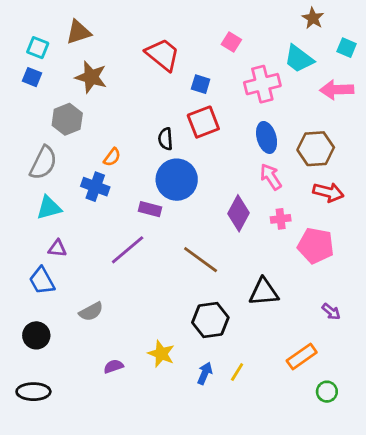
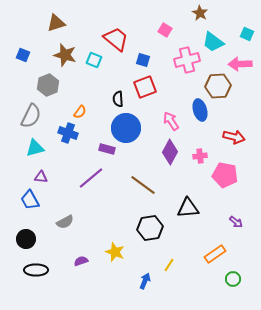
brown star: (313, 18) -> (200, 13), moved
cyan square: (38, 48) -> (94, 60), moved
blue ellipse: (267, 137) -> (200, 110), moved
brown hexagon: (316, 149) -> (218, 86), moved
pink arrow: (271, 177) -> (171, 121), moved
blue arrow: (205, 373) -> (145, 281), moved
black ellipse: (33, 392) -> (36, 270), moved

